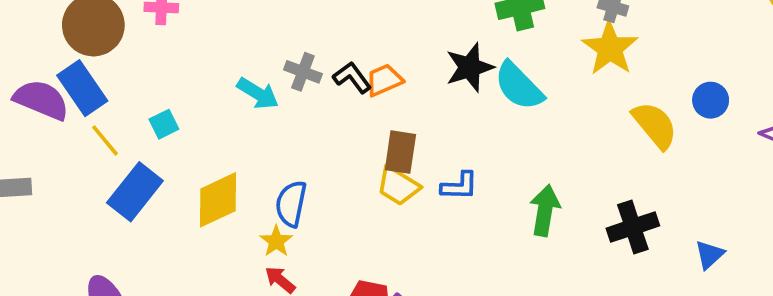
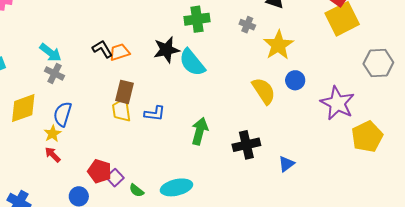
yellow star: (610, 48) -> (278, 45), moved
gray cross: (303, 72) -> (55, 73), moved
yellow trapezoid: (398, 186) -> (121, 110), turned 45

